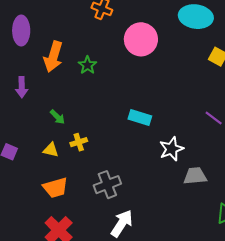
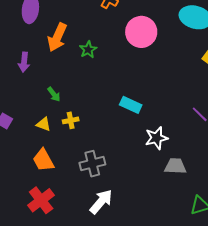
orange trapezoid: (55, 188) -> (43, 160), turned 70

